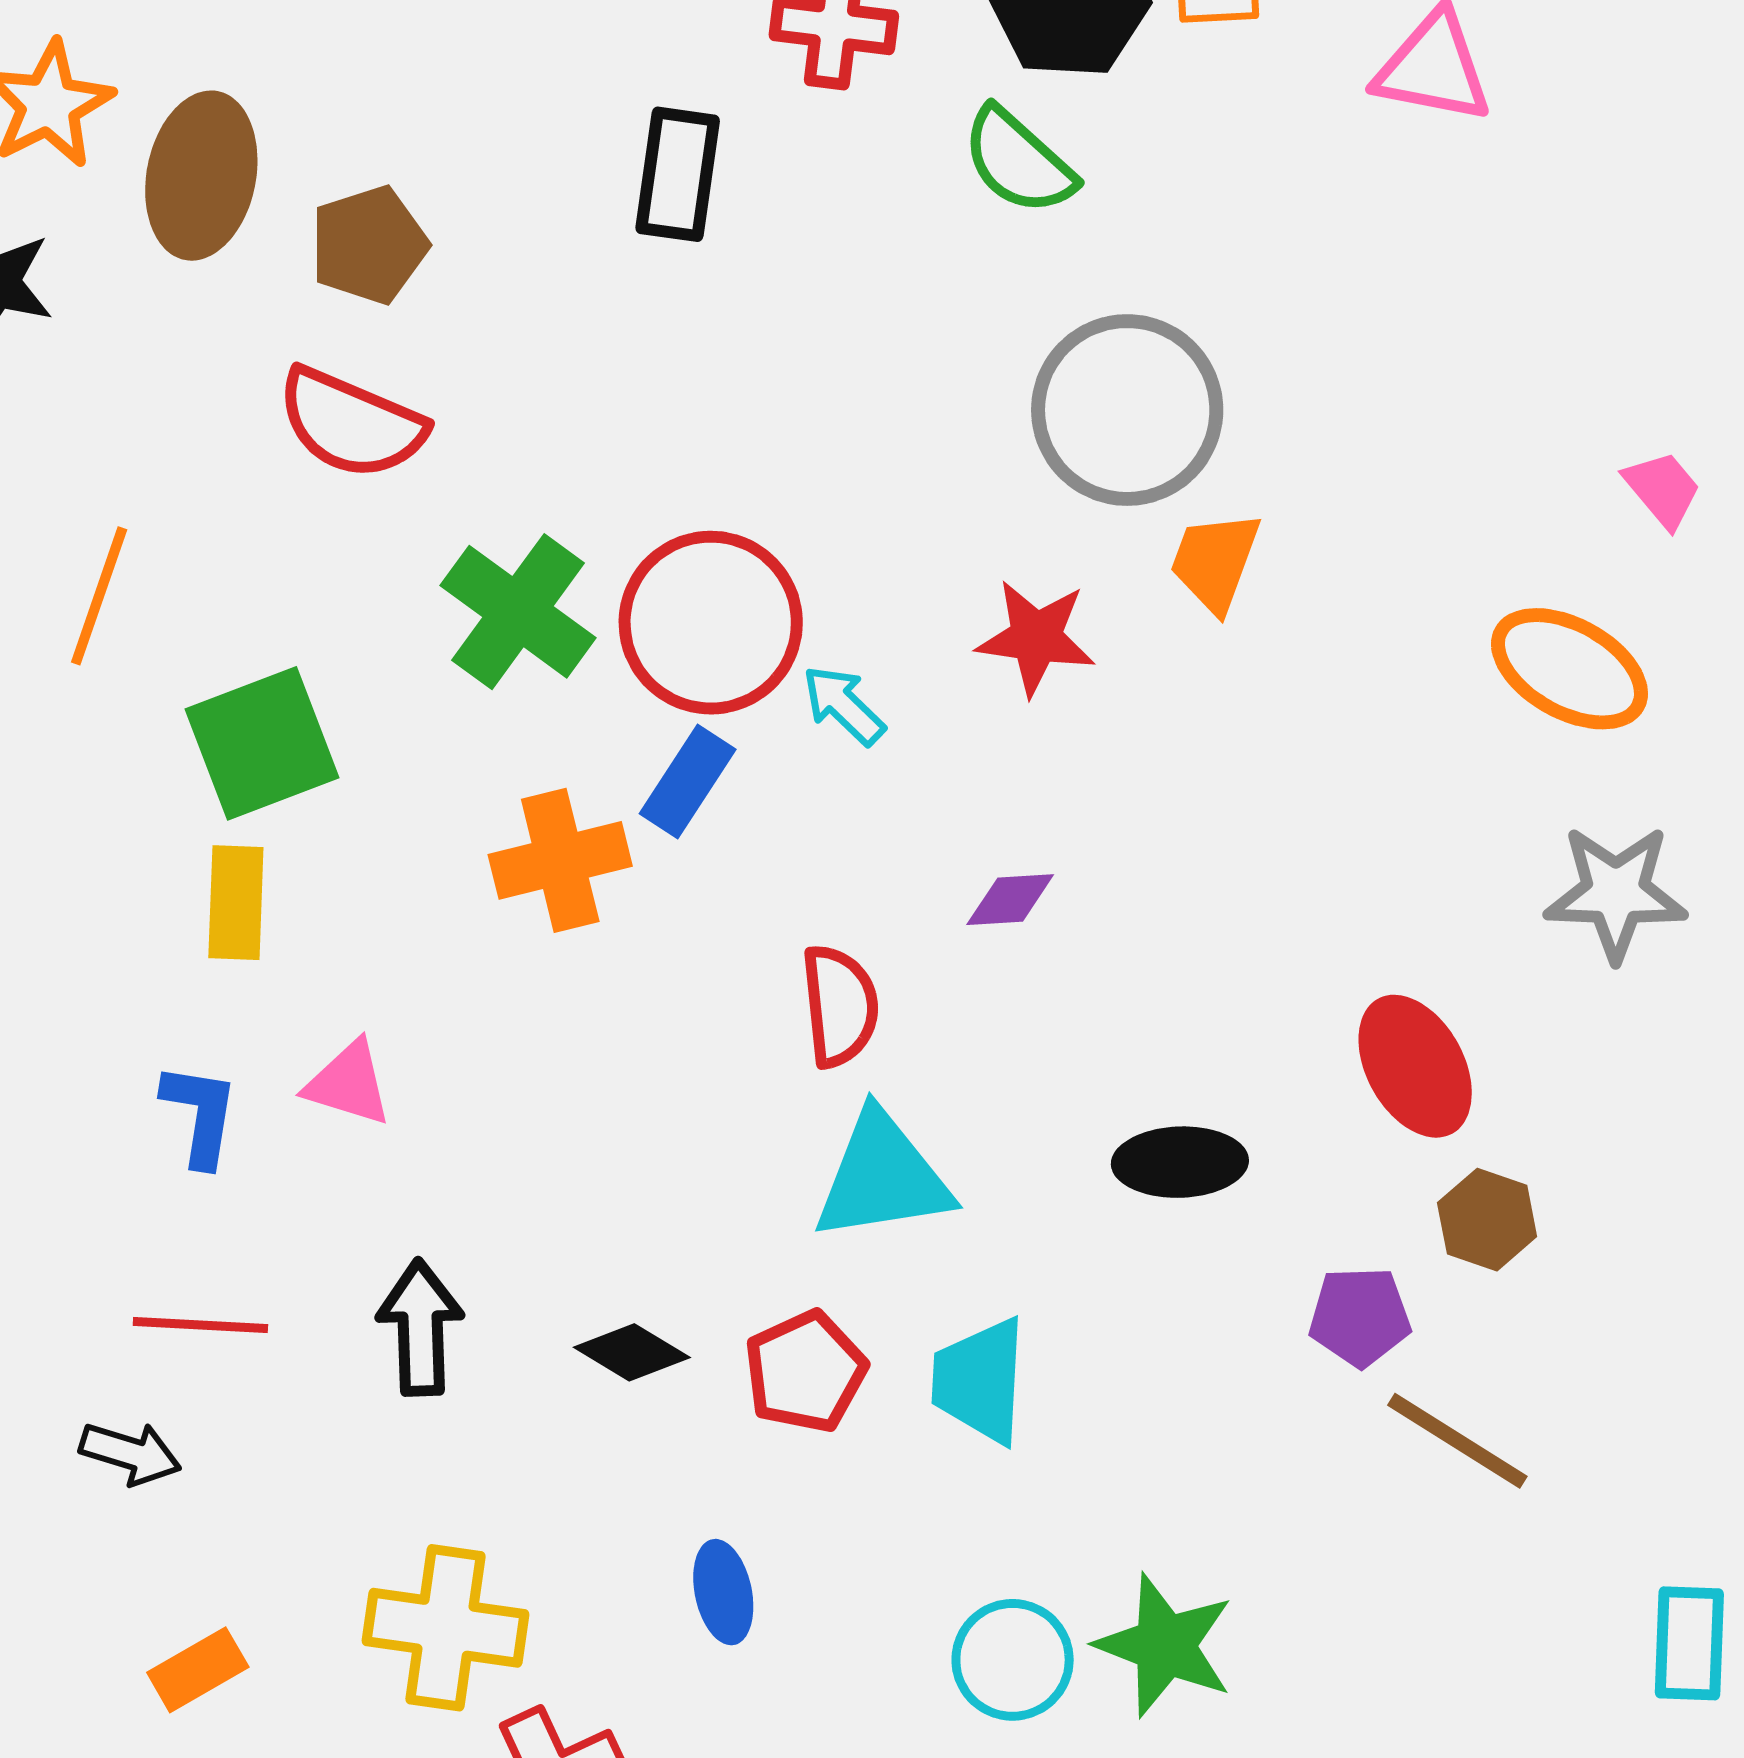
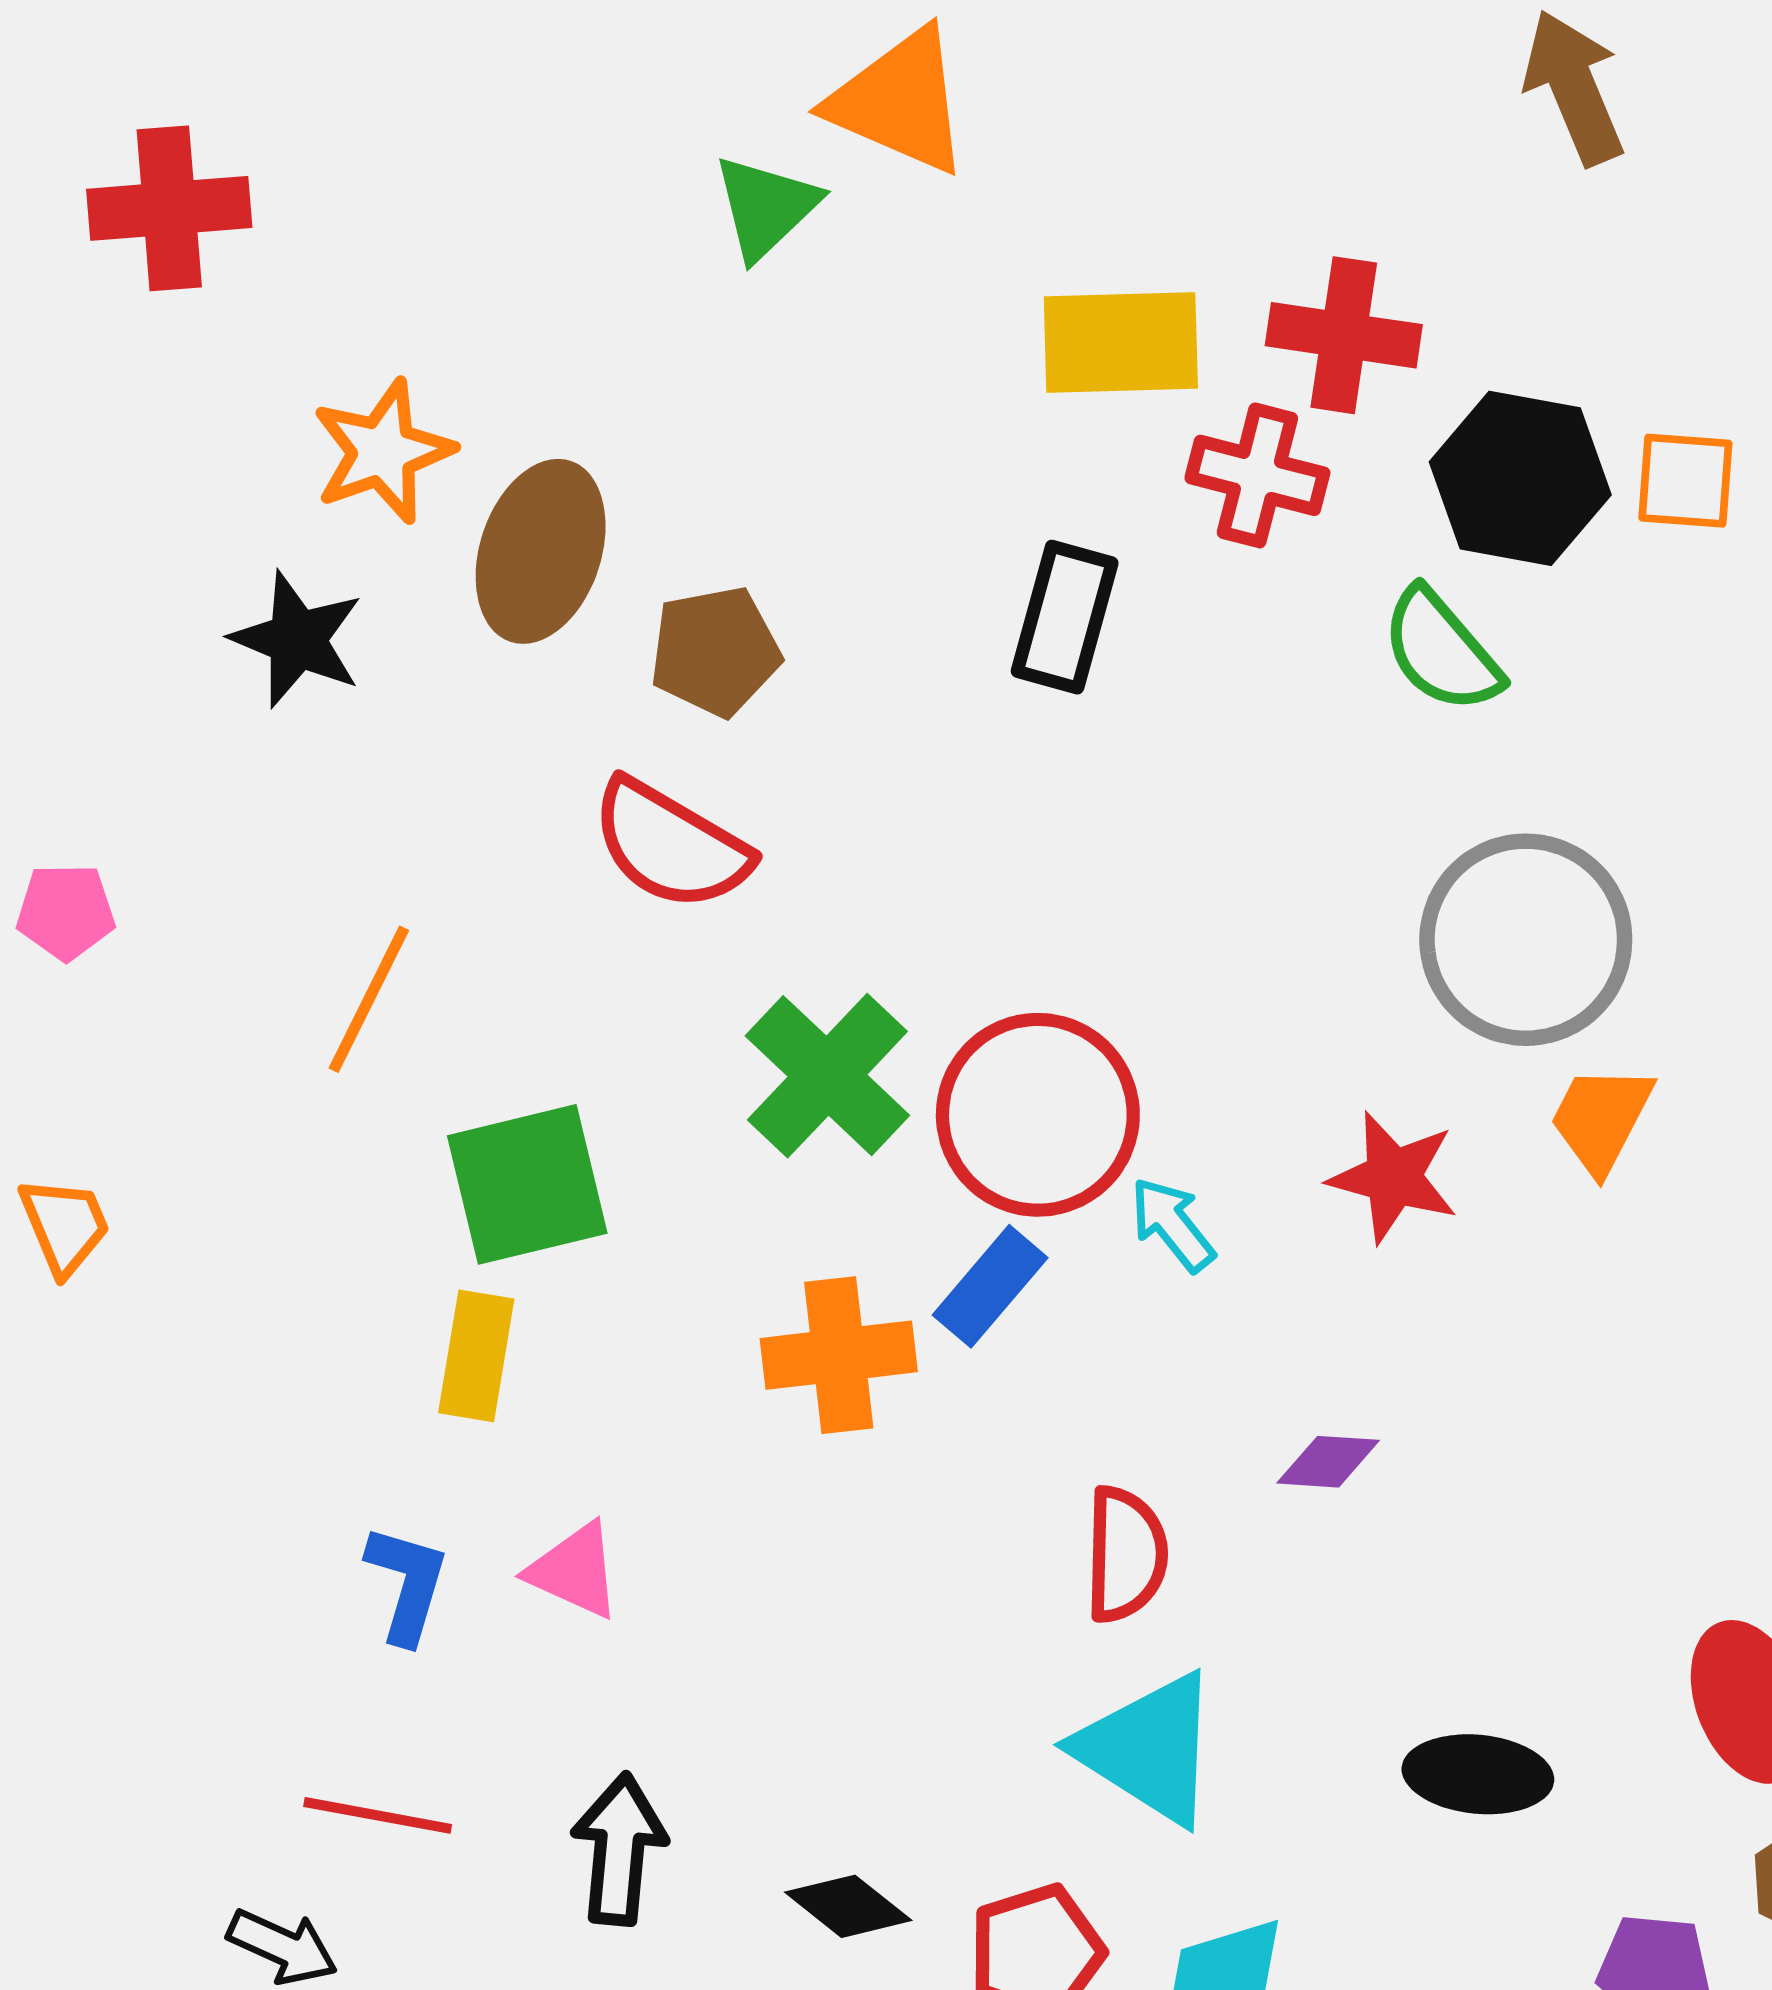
cyan triangle: (883, 1177) -> (1149, 1749), turned 34

